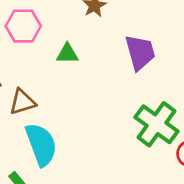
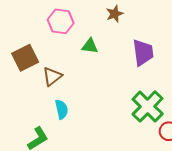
brown triangle: (22, 102) -> (52, 76), turned -30
cyan semicircle: (41, 144) -> (62, 109), size x0.6

